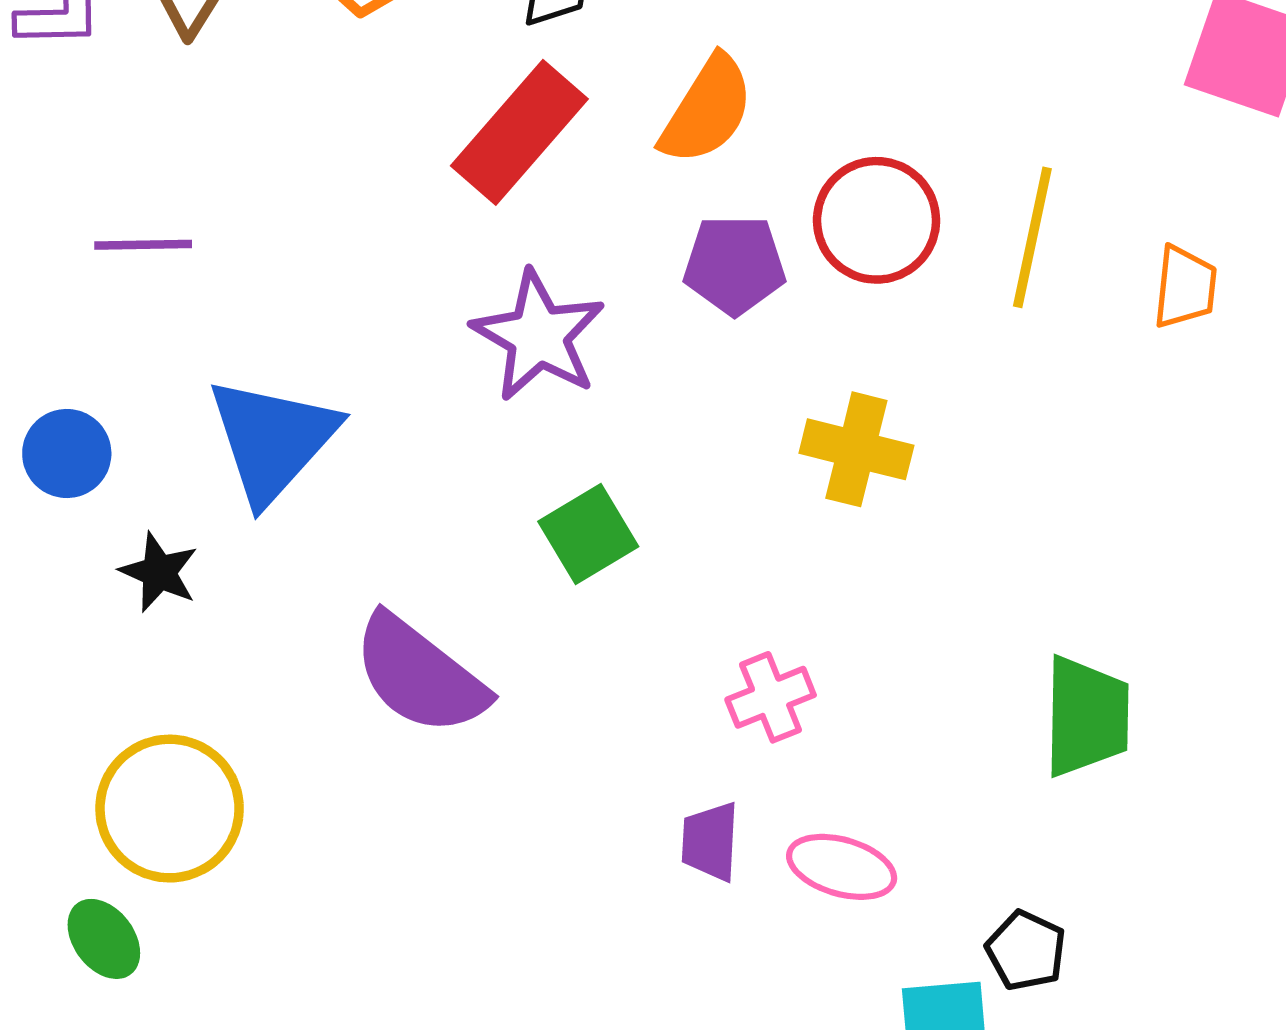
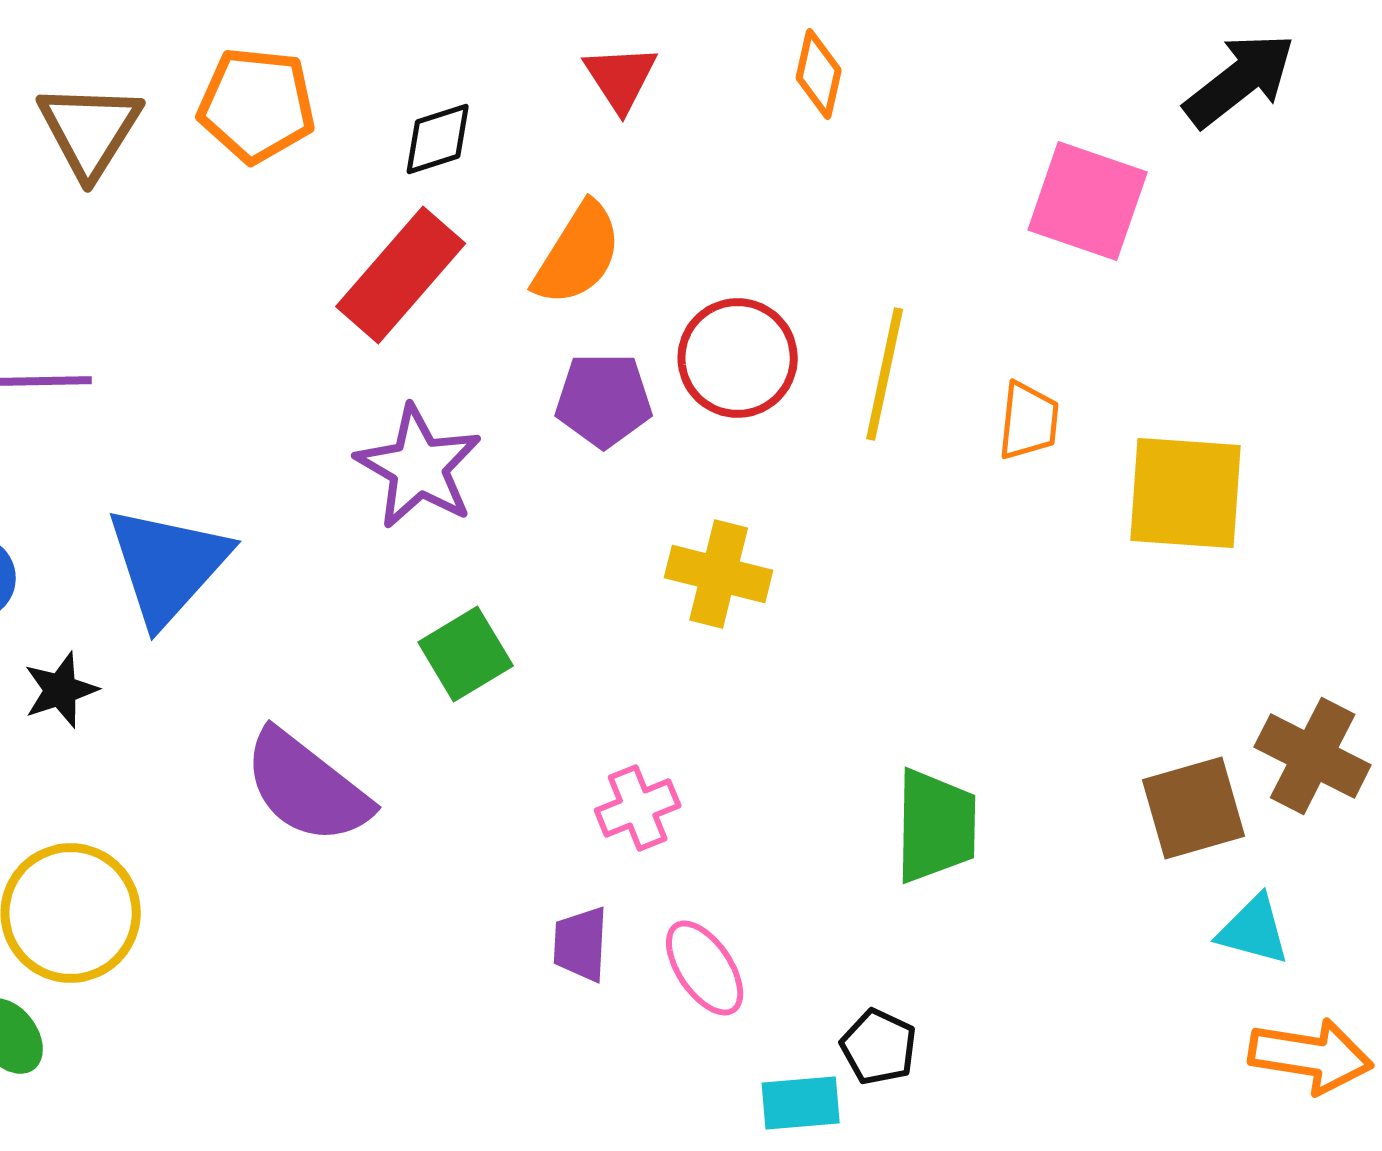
black star: (159, 572) -> (61, 690), turned 30
pink ellipse: (842, 867) -> (705, 968), turned 40

